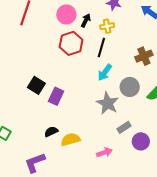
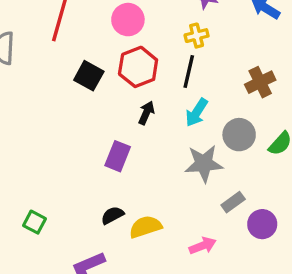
black arrow: (86, 20) -> (146, 113), moved
black square: (36, 85) -> (89, 76), moved
gray star: (108, 103) -> (204, 164), turned -30

